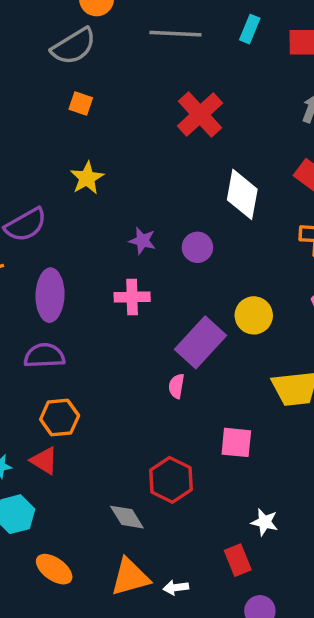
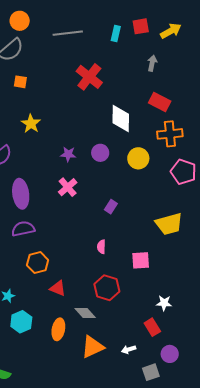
cyan rectangle: (250, 29) -> (116, 34), moved
pink cross: (132, 297) -> (68, 187), turned -30
yellow circle: (254, 315) -> (138, 158), moved
purple rectangle: (201, 342) -> (111, 207), size x0.5
pink semicircle: (176, 386) -> (101, 247), moved
red triangle: (44, 461) -> (58, 288), moved
orange ellipse: (54, 569) -> (58, 329), moved, turned 75
white arrow: (176, 588) -> (129, 349), moved

